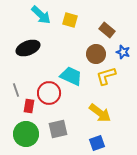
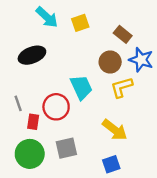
yellow square: (70, 20) -> (80, 23), turned -35
blue star: (123, 52) -> (141, 60), size x1.5
cyan trapezoid: (71, 76) -> (81, 87), turned 40

